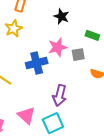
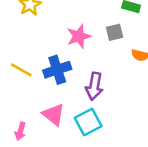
pink star: (58, 47) -> (79, 36), moved
blue cross: (37, 63) -> (57, 70), moved

